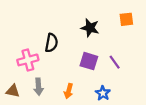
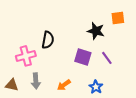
black star: (90, 28) -> (96, 31), moved
orange arrow: (69, 91) -> (64, 85), turned 40

